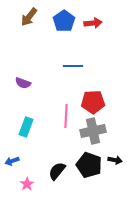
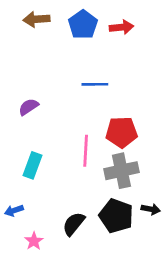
brown arrow: (29, 17) -> (36, 19), turned 48
purple semicircle: (23, 83) -> (29, 107), turned 126

